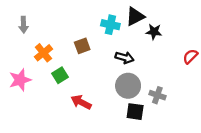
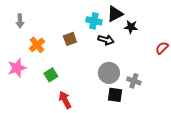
black arrow: (125, 58) -> (106, 40), moved
green square: (60, 75) -> (51, 75), moved
red arrow: (81, 102) -> (65, 100), moved, turned 36

